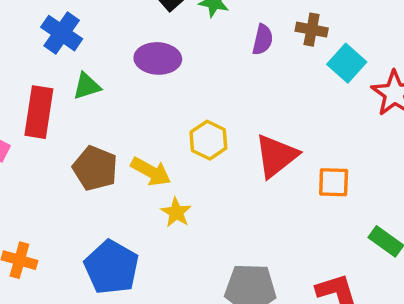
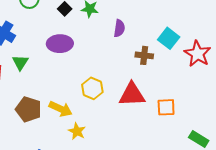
brown cross: (312, 30) -> (144, 55), moved
green triangle: (87, 86) -> (20, 62), turned -36
red triangle: (276, 156) -> (132, 95), turned 40

